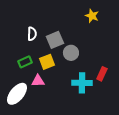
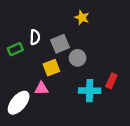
yellow star: (92, 16) -> (82, 17), moved
green rectangle: (25, 62) -> (15, 49), moved

